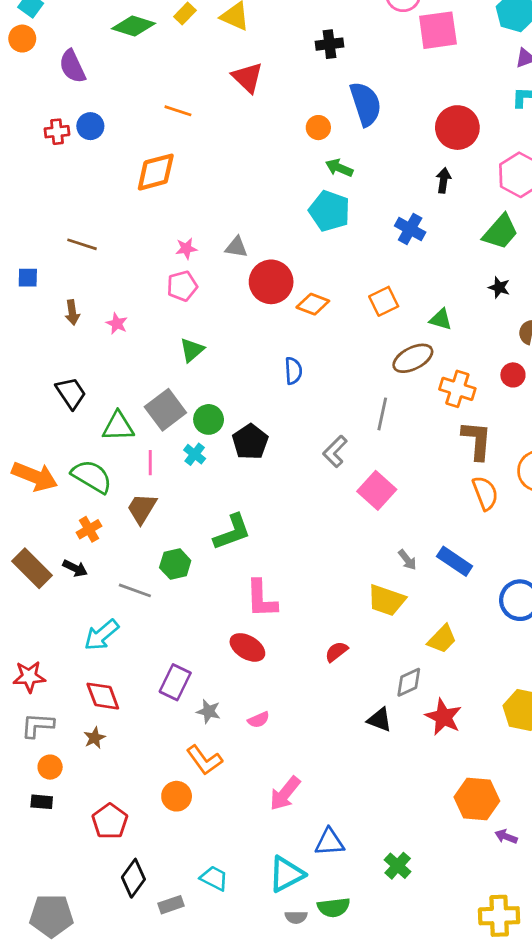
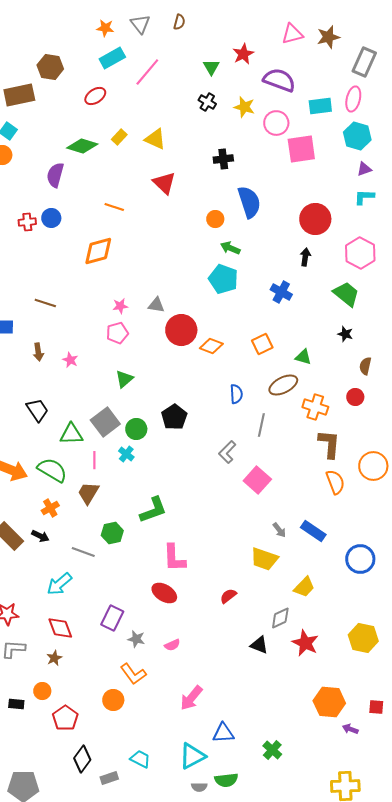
purple semicircle: (72, 66) -> (55, 175), moved, turned 40
green trapezoid: (500, 232) -> (346, 294), turned -92
blue semicircle: (293, 371) -> (236, 394), moved
black pentagon: (250, 442) -> (174, 417), moved
orange circle: (50, 767) -> (42, 691), moved

